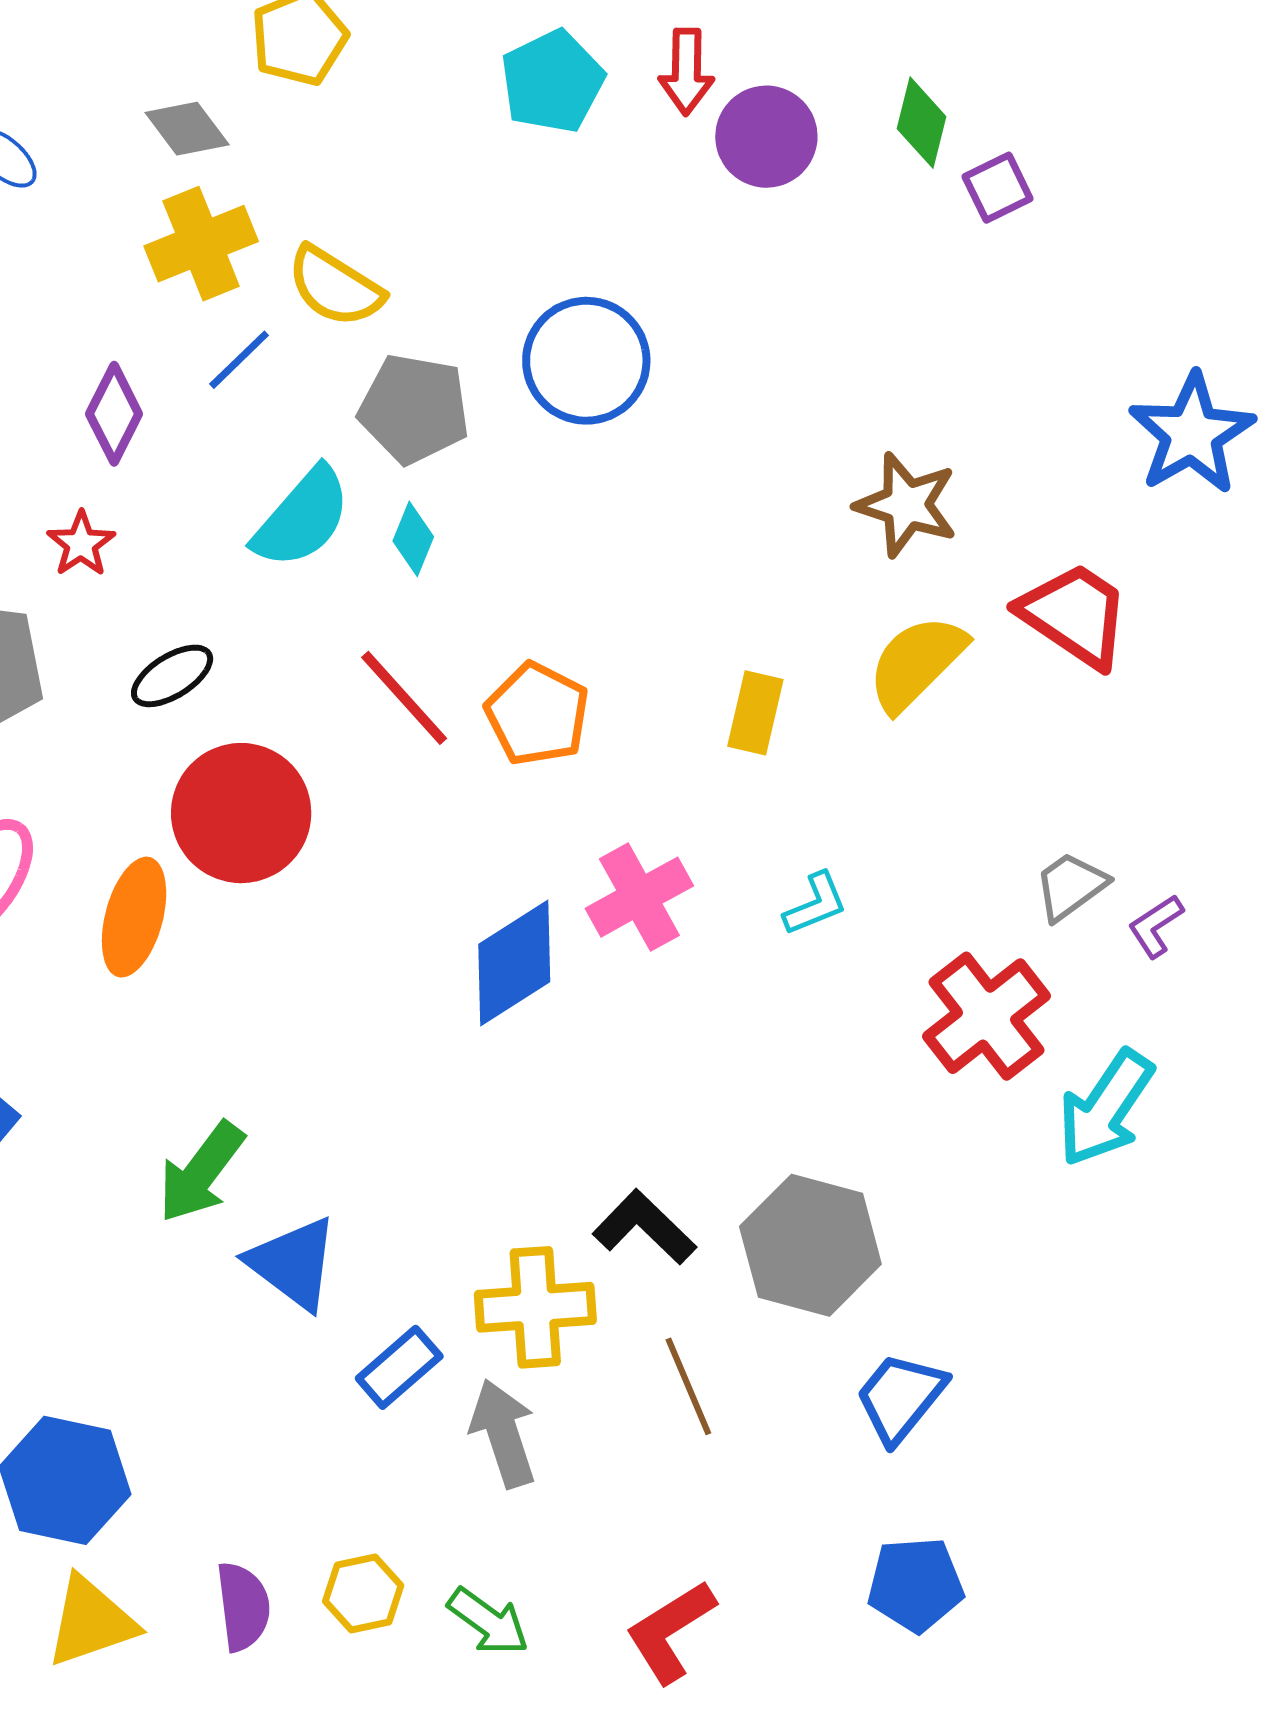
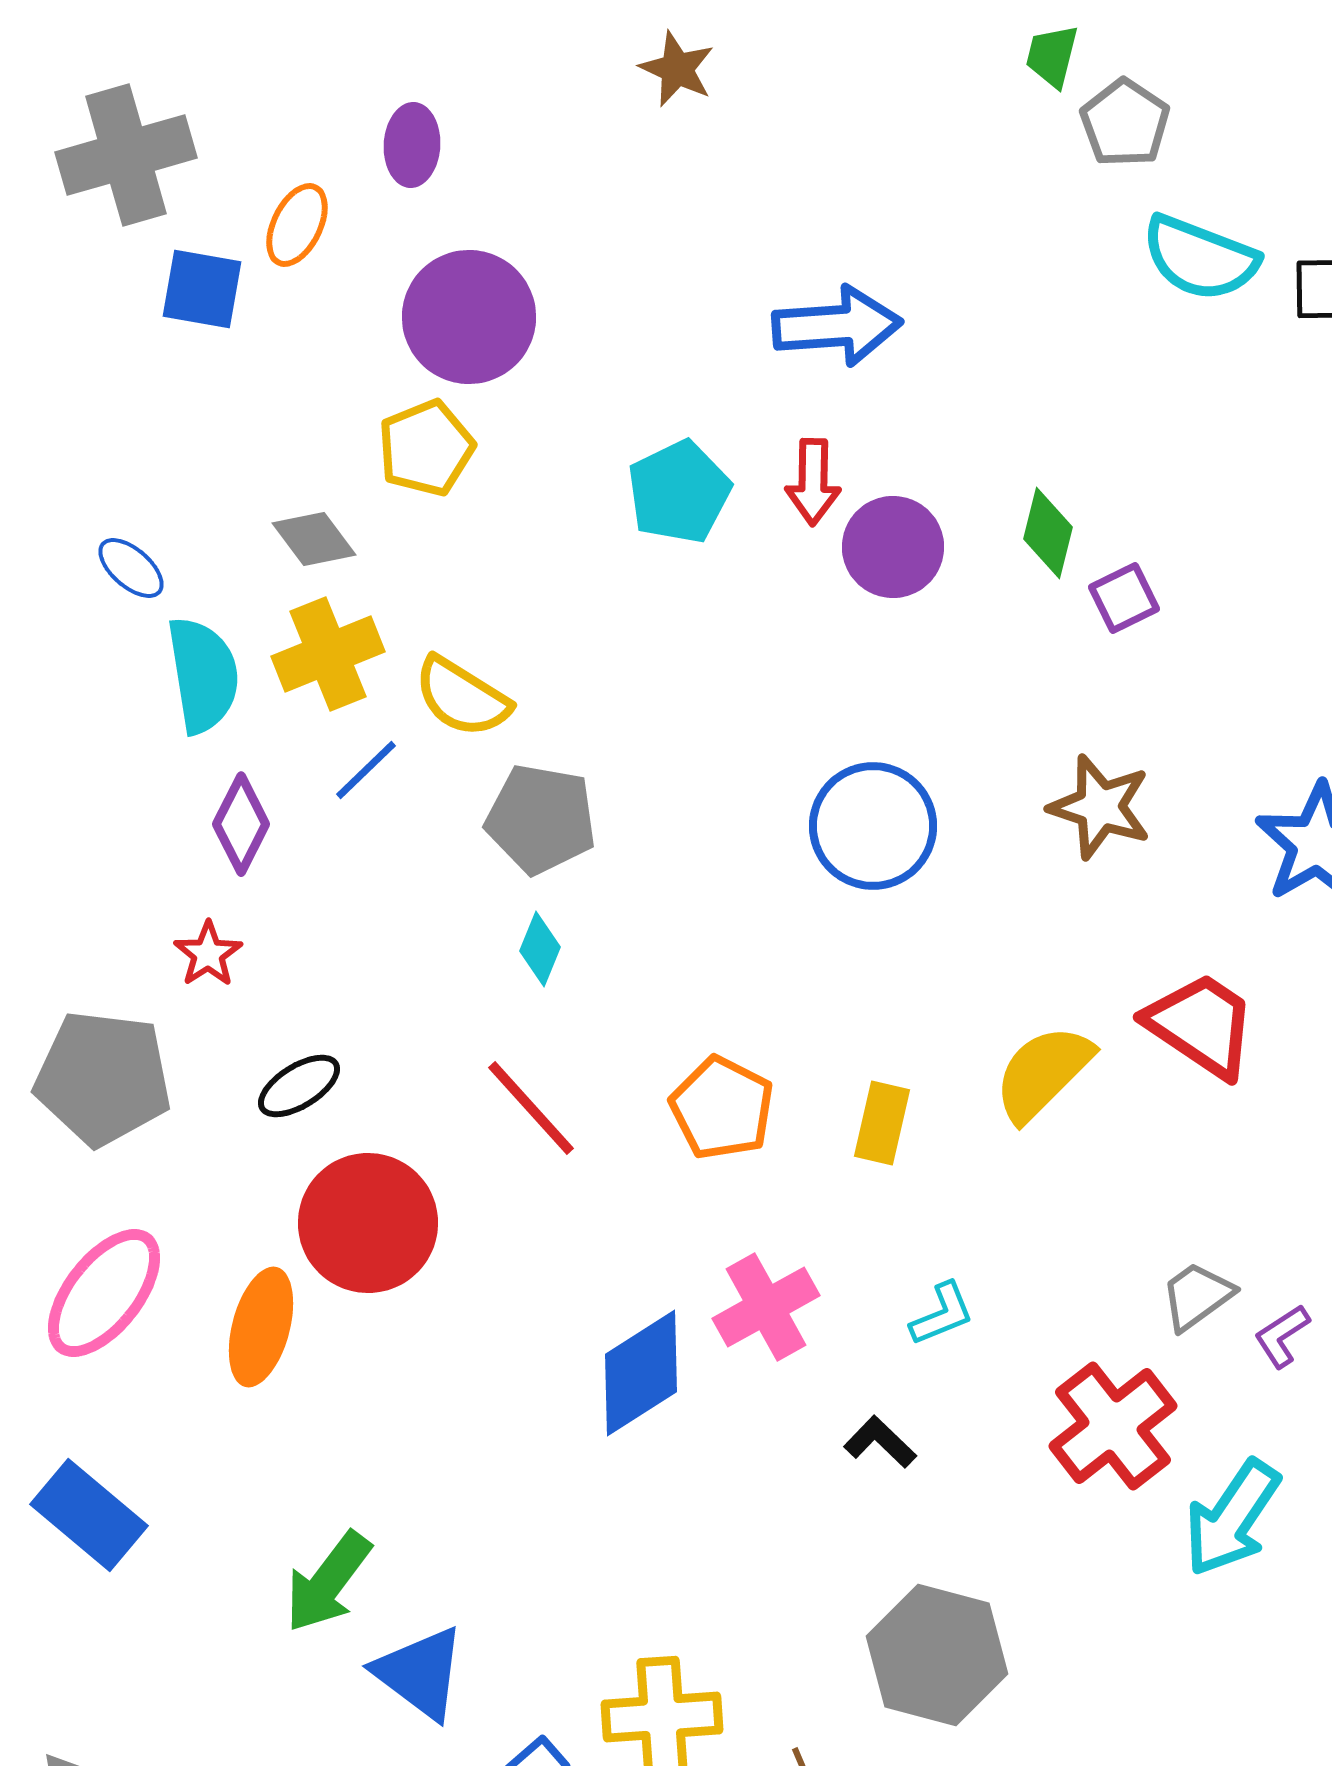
blue circle: (586, 361) -> (873, 826), moved
brown star: (906, 505) -> (1100, 807), moved
cyan semicircle: (302, 518) -> (203, 675), moved, turned -50
orange pentagon: (537, 714) -> (722, 1108), moved
black L-shape: (644, 1227) -> (880, 1442), moved, size x0.7

